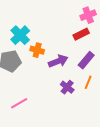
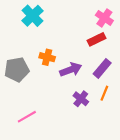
pink cross: (88, 15) -> (104, 18), turned -35
cyan cross: (20, 35) -> (33, 16), moved

